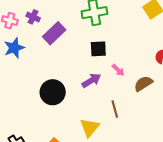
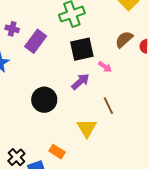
black square: (98, 49) -> (82, 49), size x1.4
brown semicircle: (143, 84) -> (124, 39), moved

